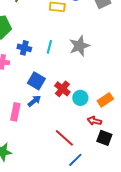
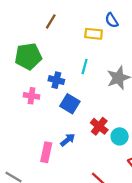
cyan line: (49, 47) -> (85, 67), moved
blue square: (36, 81) -> (70, 104), moved

